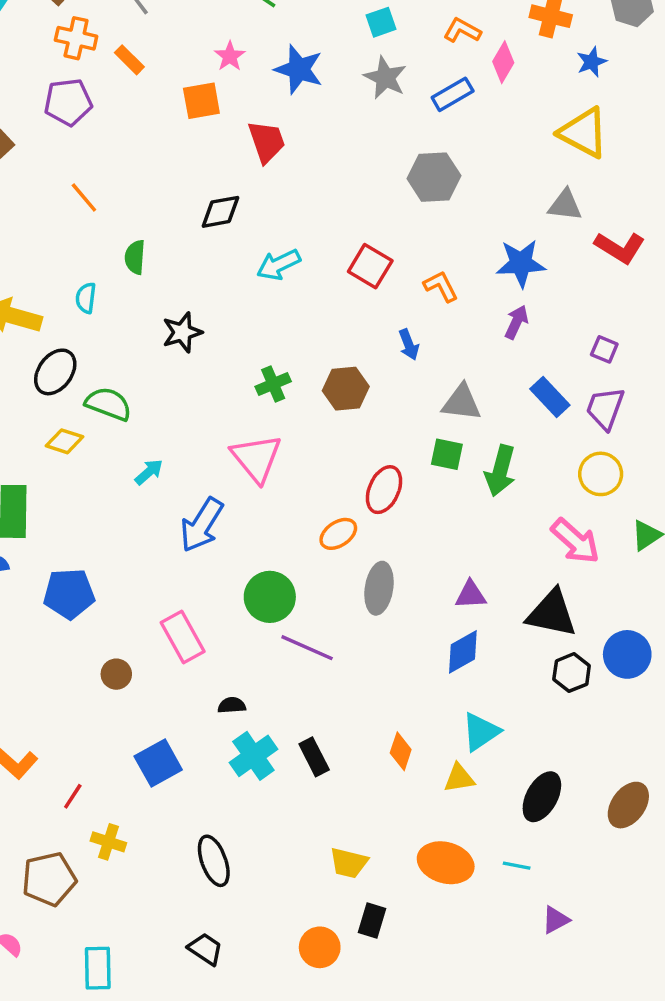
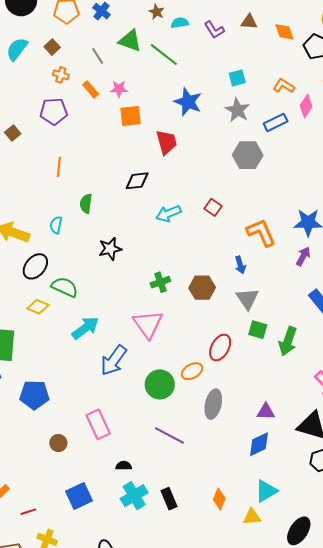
orange cross: (76, 38) -> (61, 75), size x0.7
pink star: (230, 56) -> (119, 89), moved, turned 30
gray hexagon: (434, 177) -> (248, 155), moved
orange line: (84, 198) -> (59, 167), turned 42
red square: (370, 266) -> (213, 207), moved, size x0.7
orange L-shape: (441, 286) -> (261, 233), size x1.5
gray triangle: (462, 403) -> (247, 299), moved, turned 45
cyan arrow: (149, 472) -> (85, 328), size x1.6
green circle: (270, 597) -> (160, 384), moved
red line: (73, 796) -> (28, 512), turned 35

